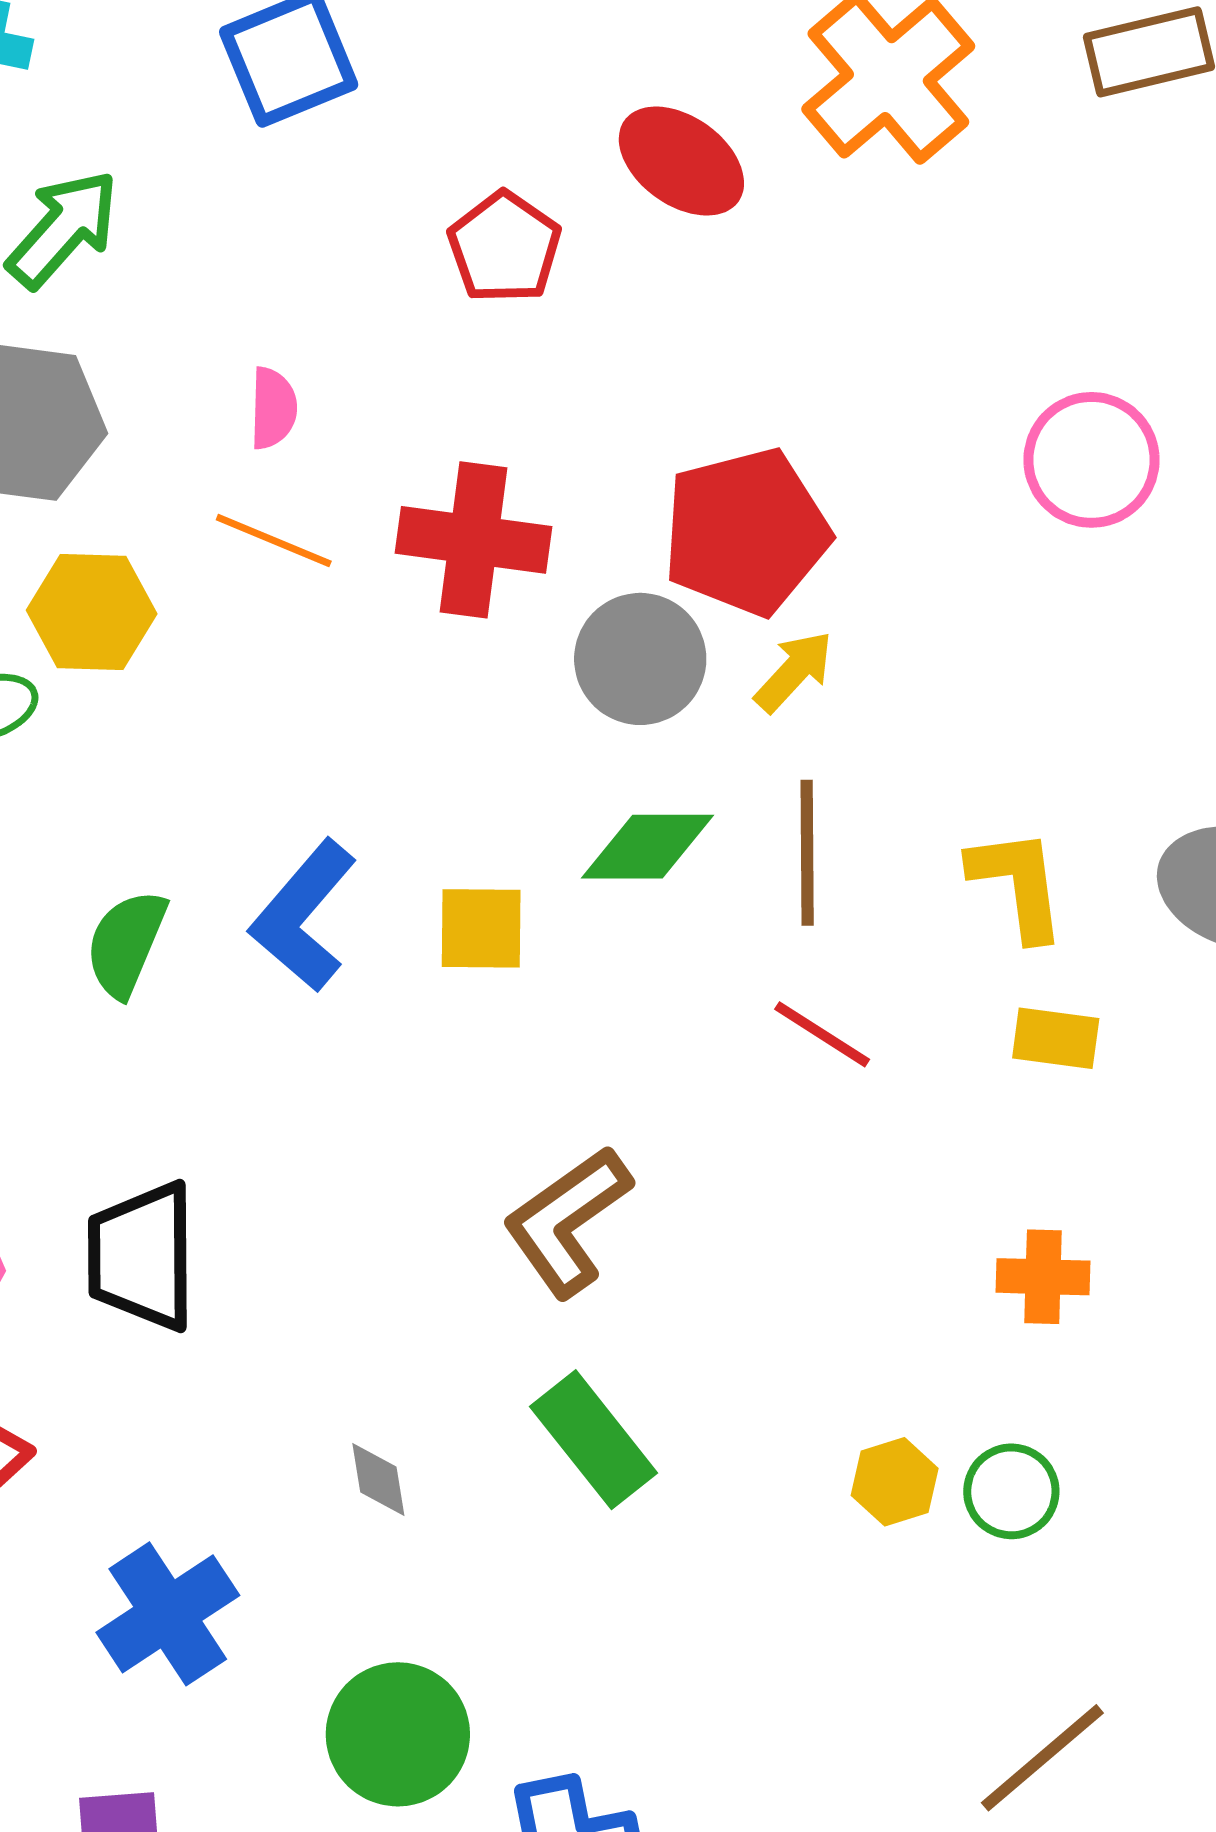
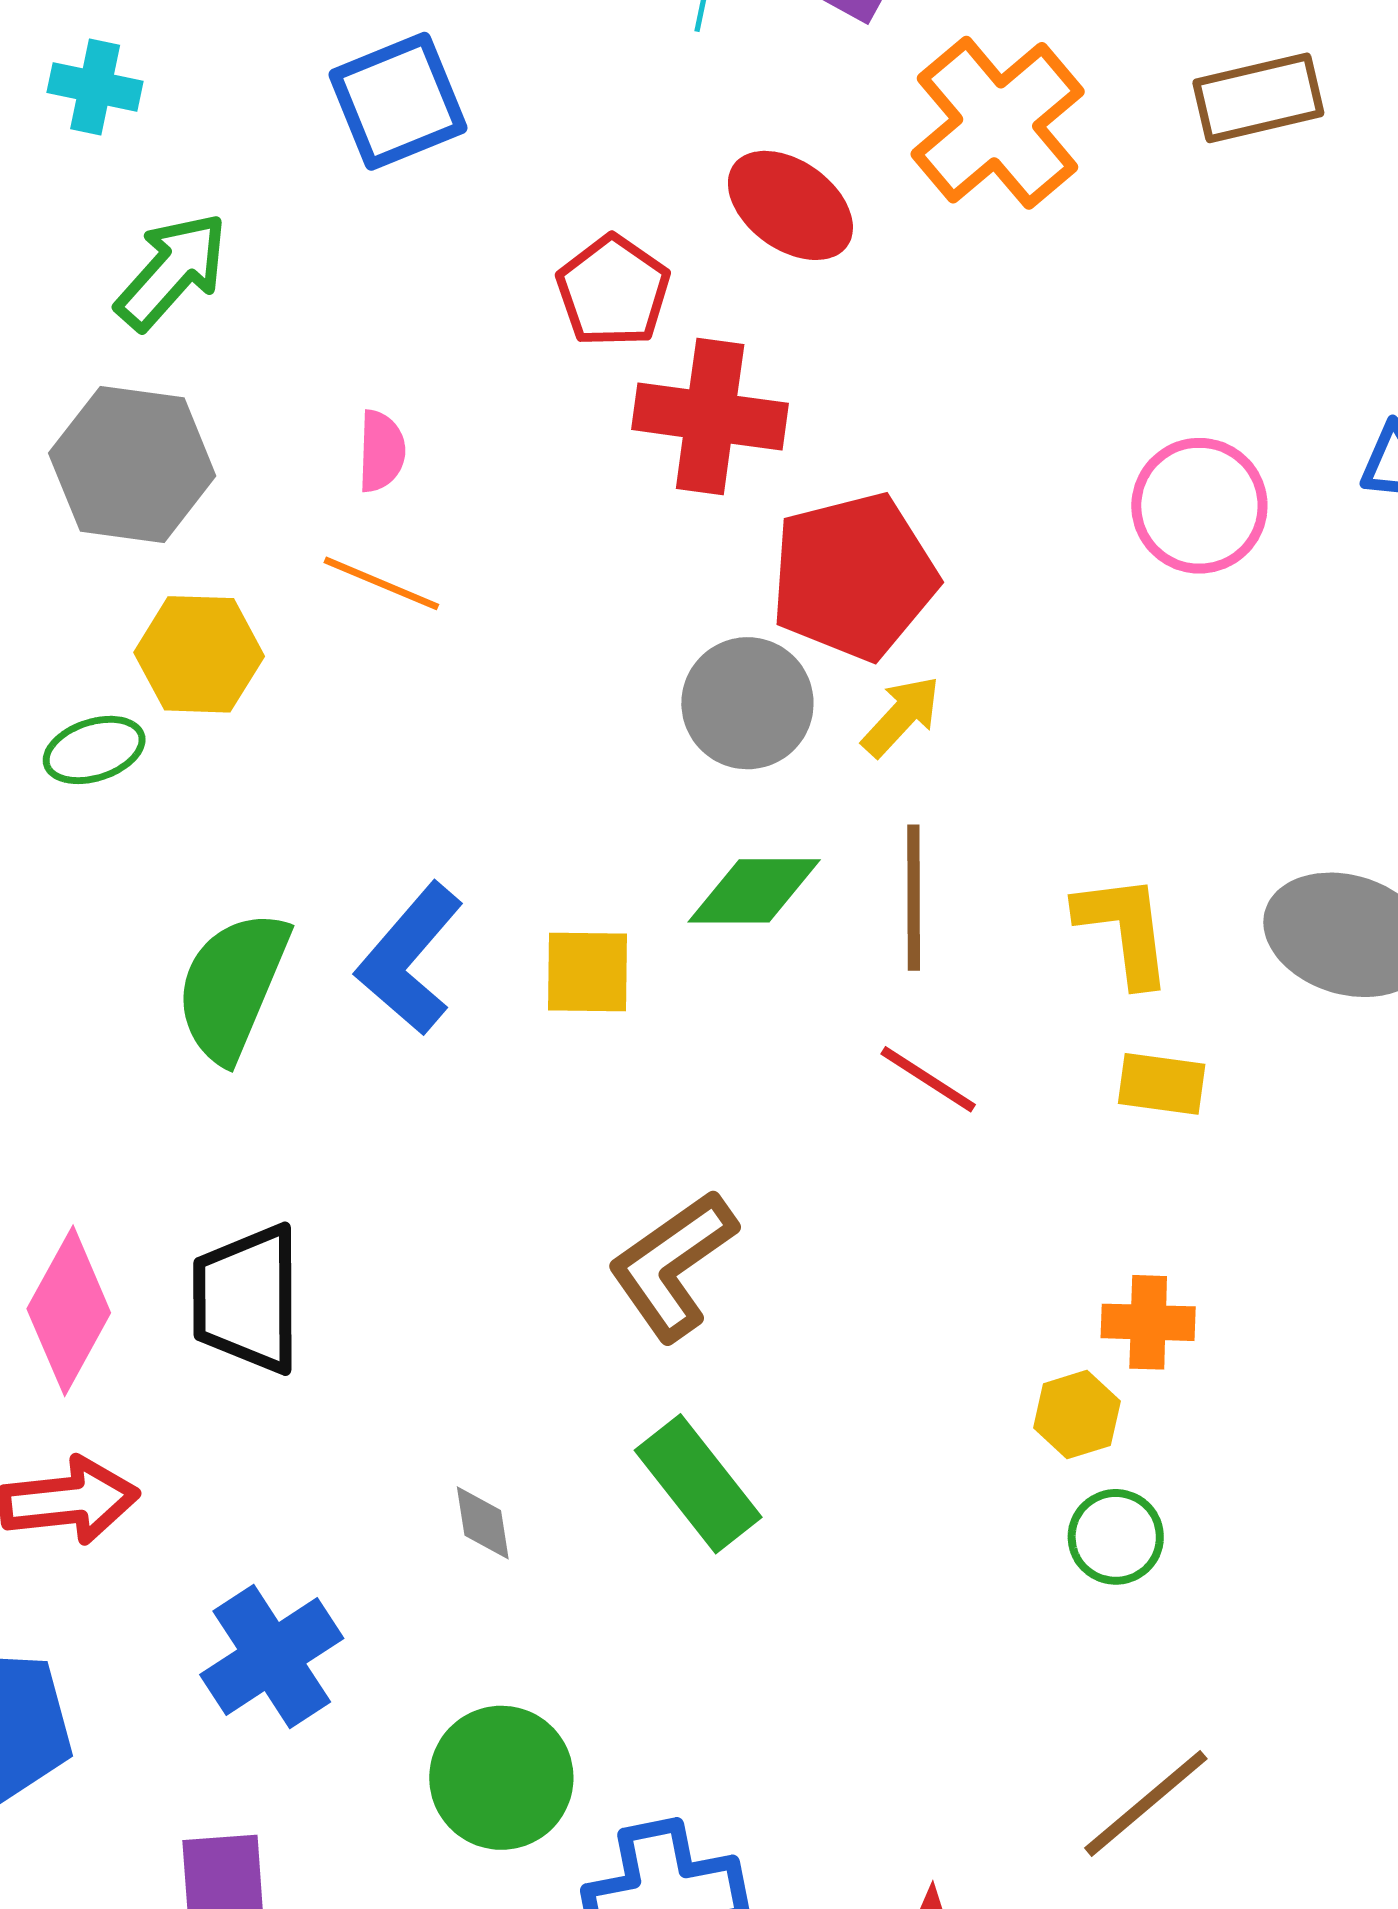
red cross: (474, 540) -> (710, 416), moved
green semicircle: (126, 943) -> (232, 986), size x1.4
yellow hexagon: (895, 1482) -> (1077, 1415), moved

